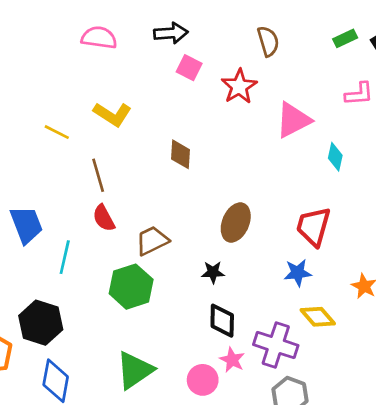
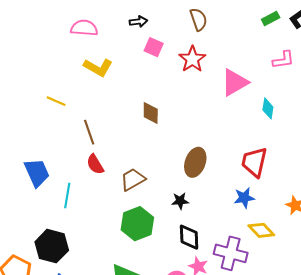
black arrow: (171, 33) -> (138, 22), size x0.7
brown semicircle: (268, 41) -> (199, 19), moved
yellow L-shape: (112, 114) -> (98, 67), moved
green hexagon: (131, 287) -> (137, 224), moved

